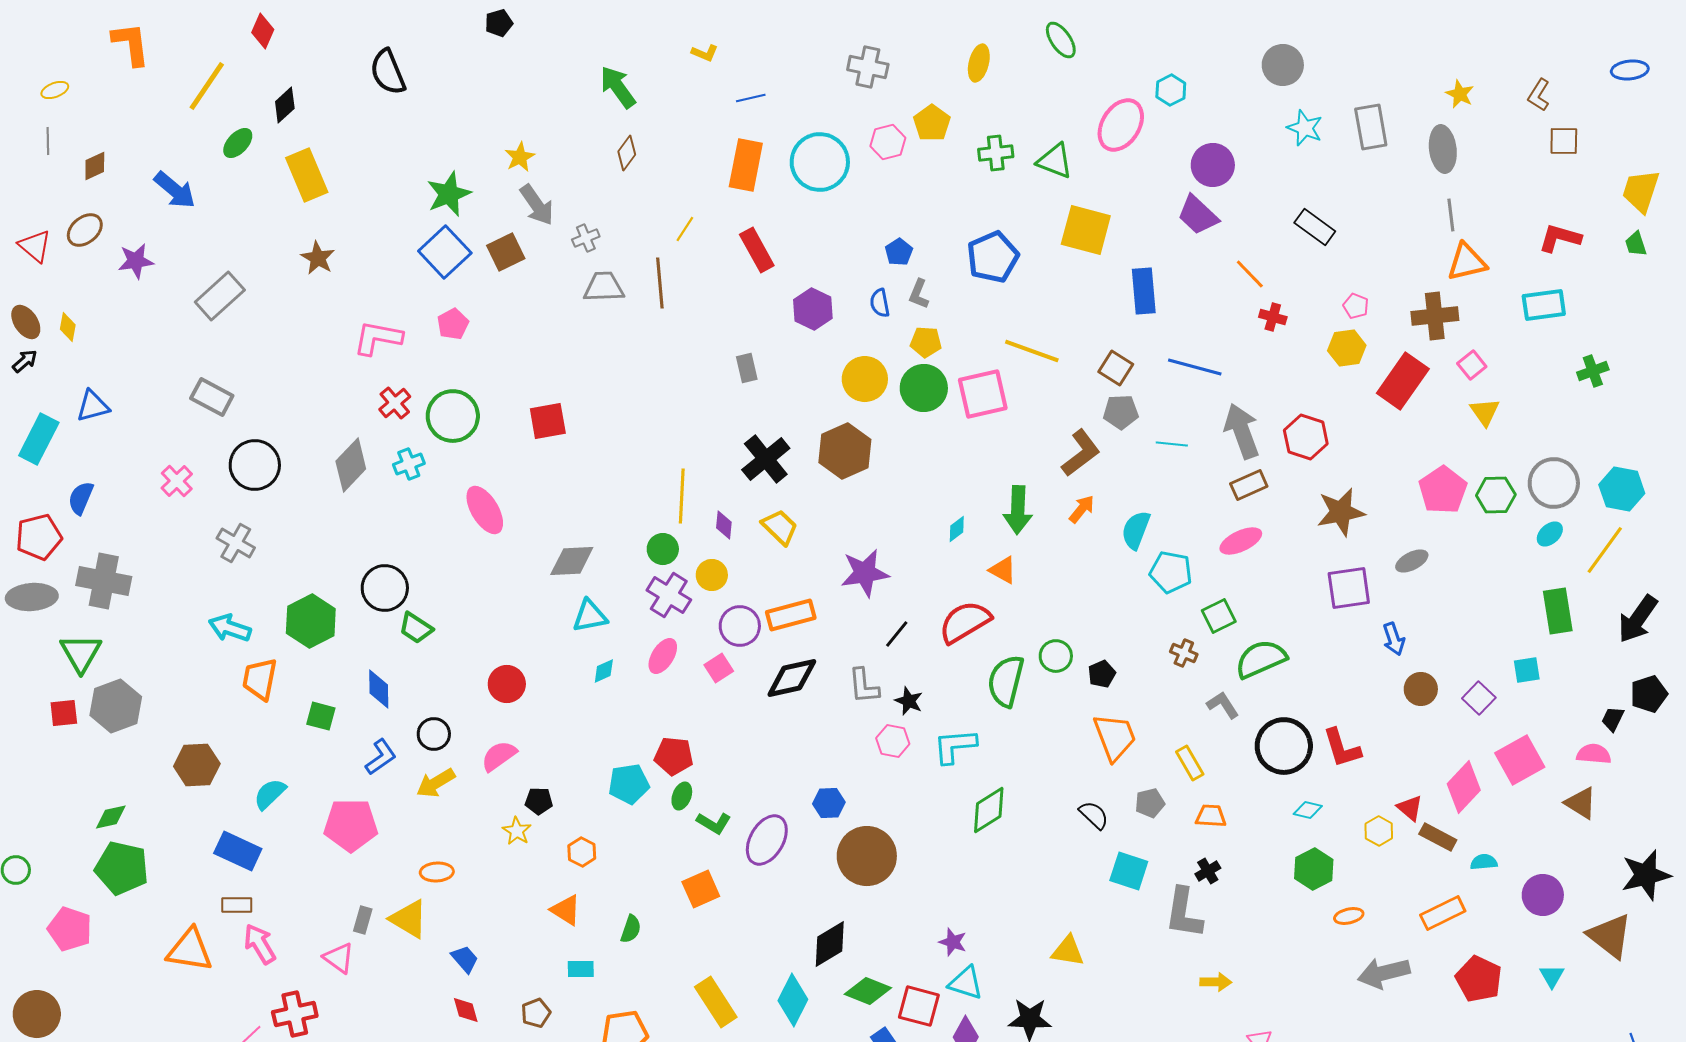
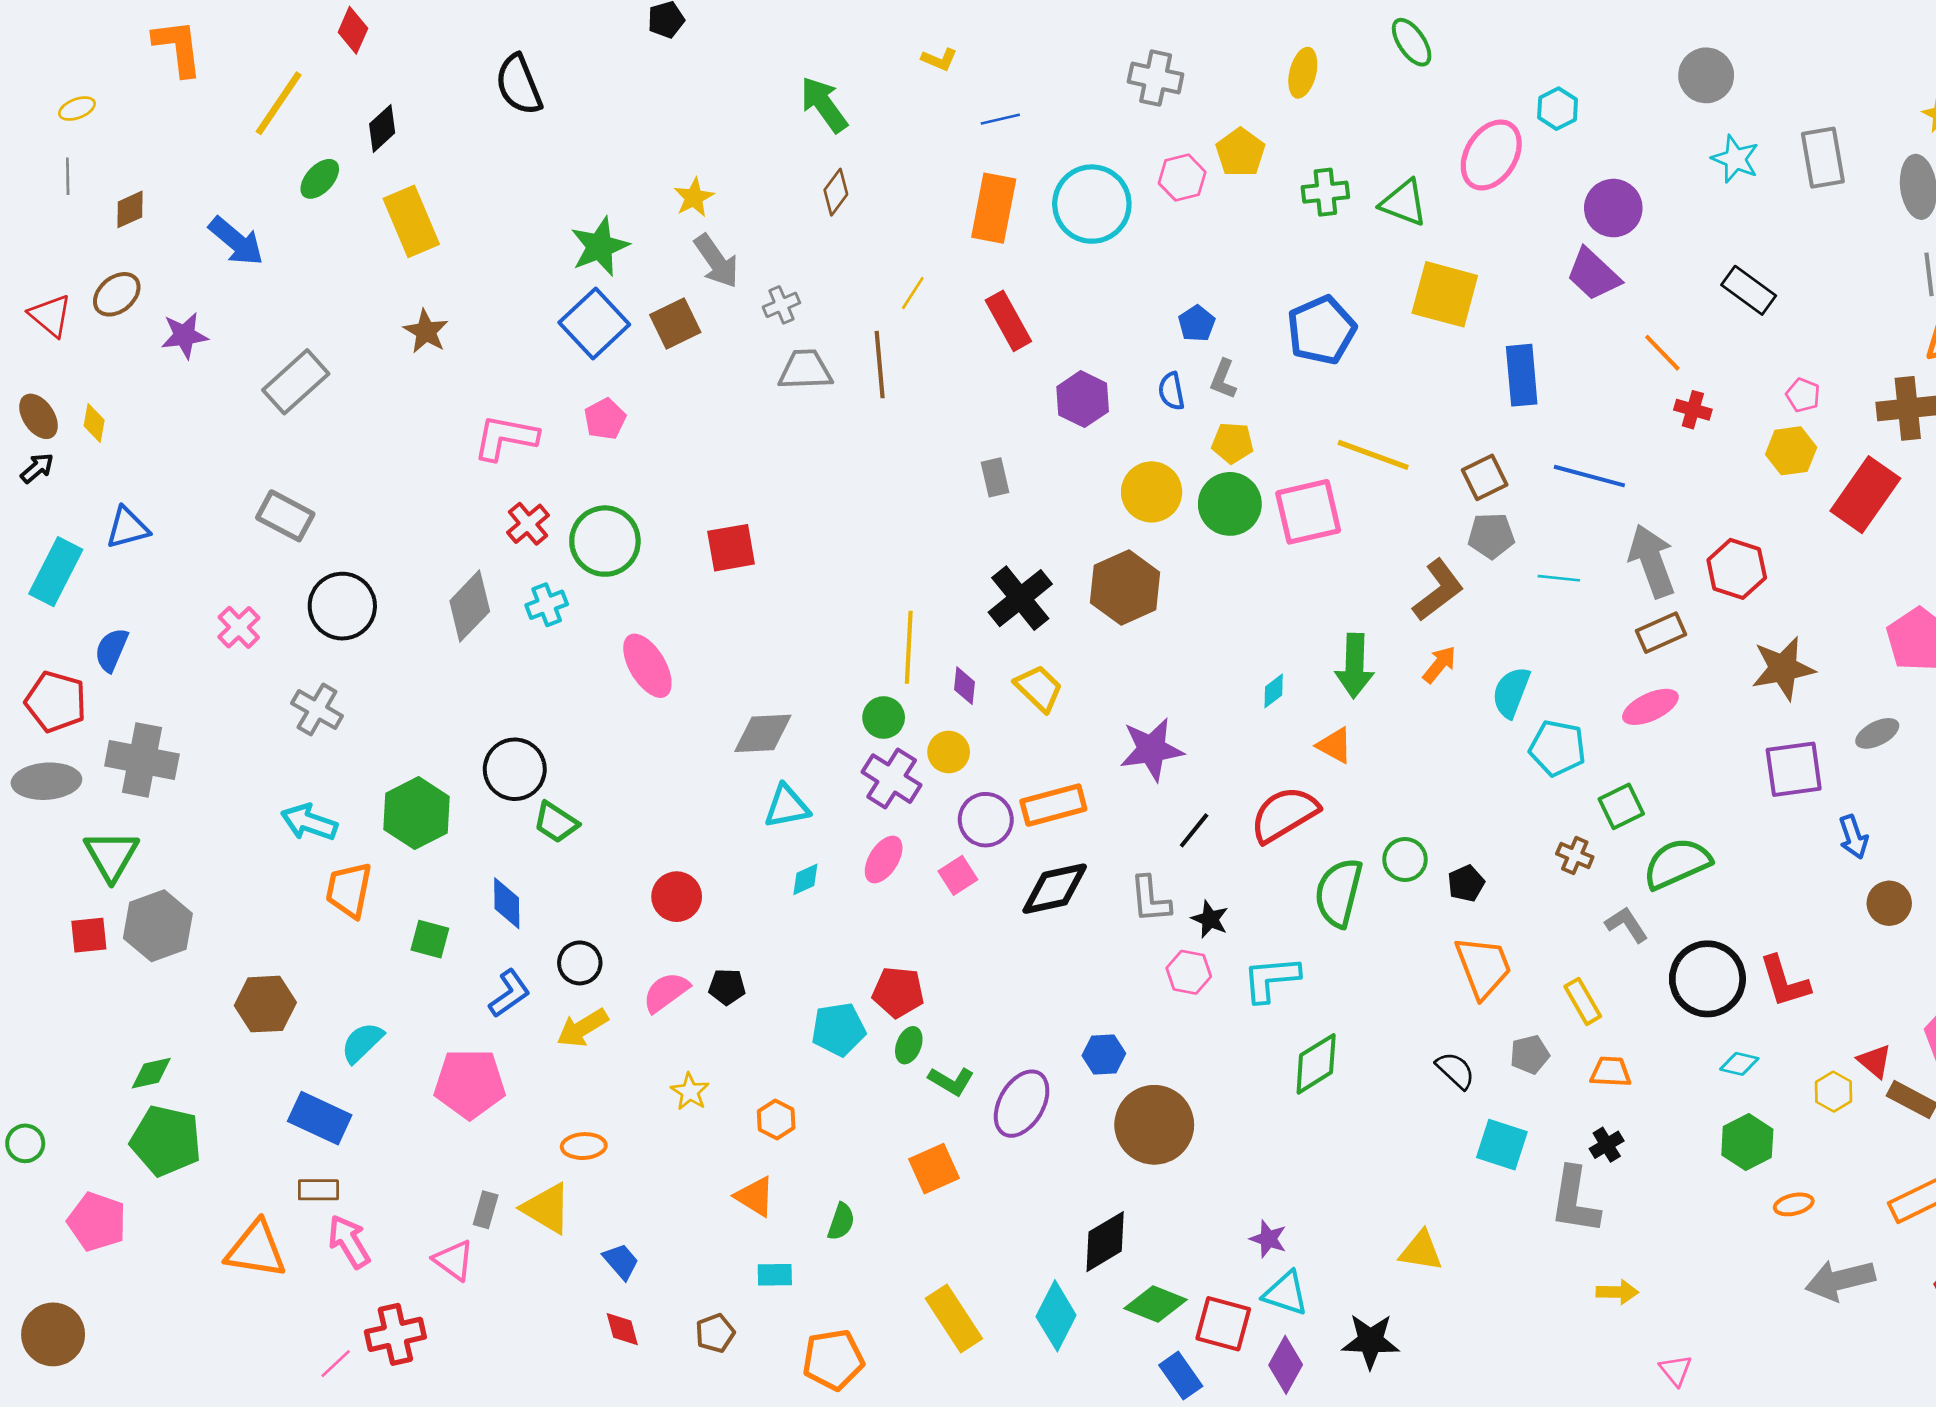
brown square: (1116, 368) -> (1485, 477), turned 32
red pentagon: (39, 537) -> (56, 702), turned 30
black pentagon: (539, 801) -> (727, 987), moved

